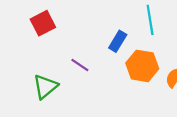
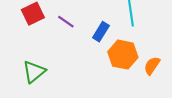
purple line: (80, 65) -> (66, 22), moved

